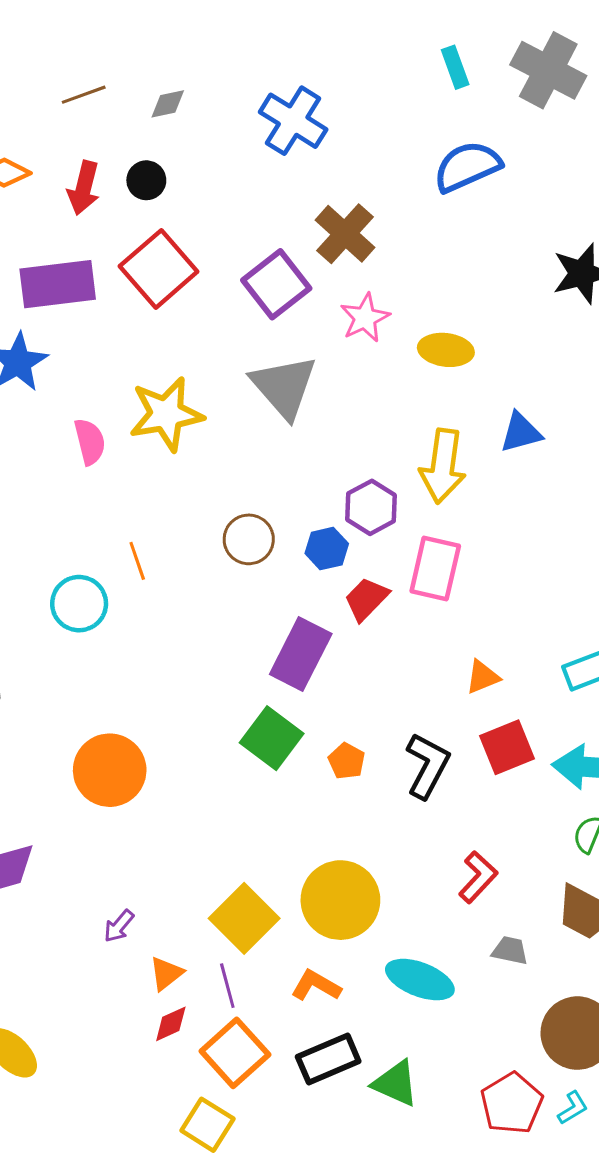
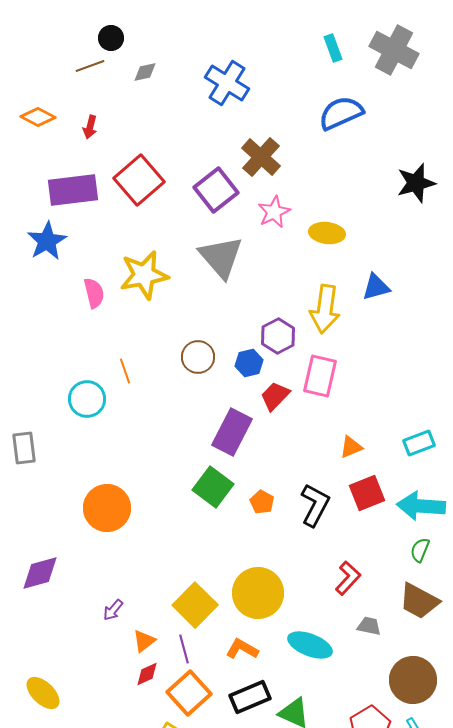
black circle: (146, 180) -> (111, 38), moved
red arrow: (84, 188) -> (90, 127), size x0.7

